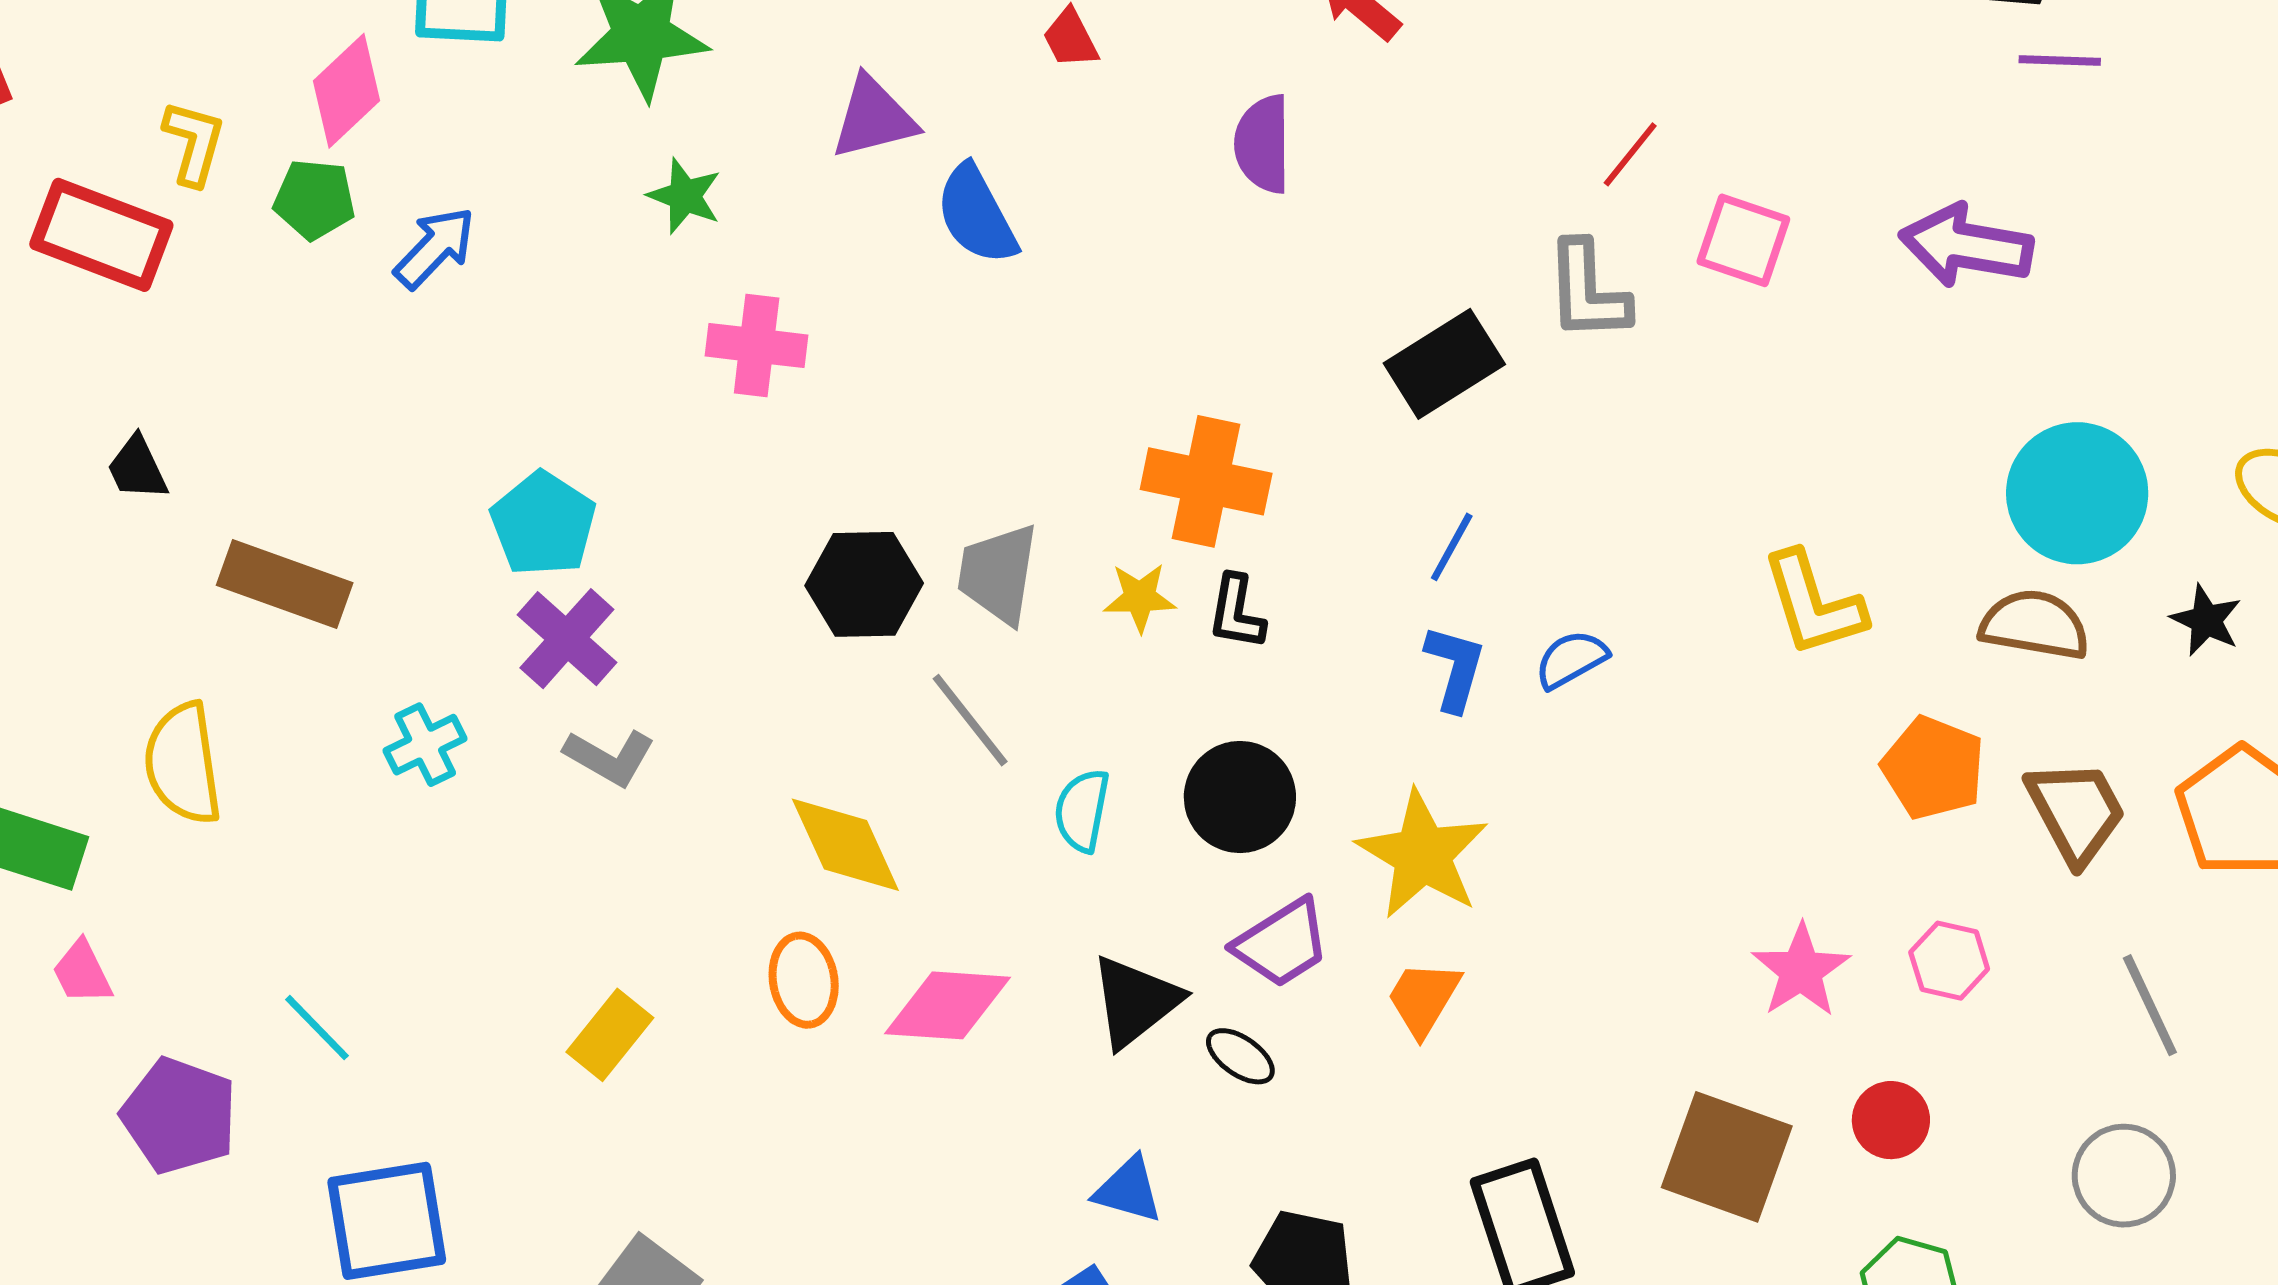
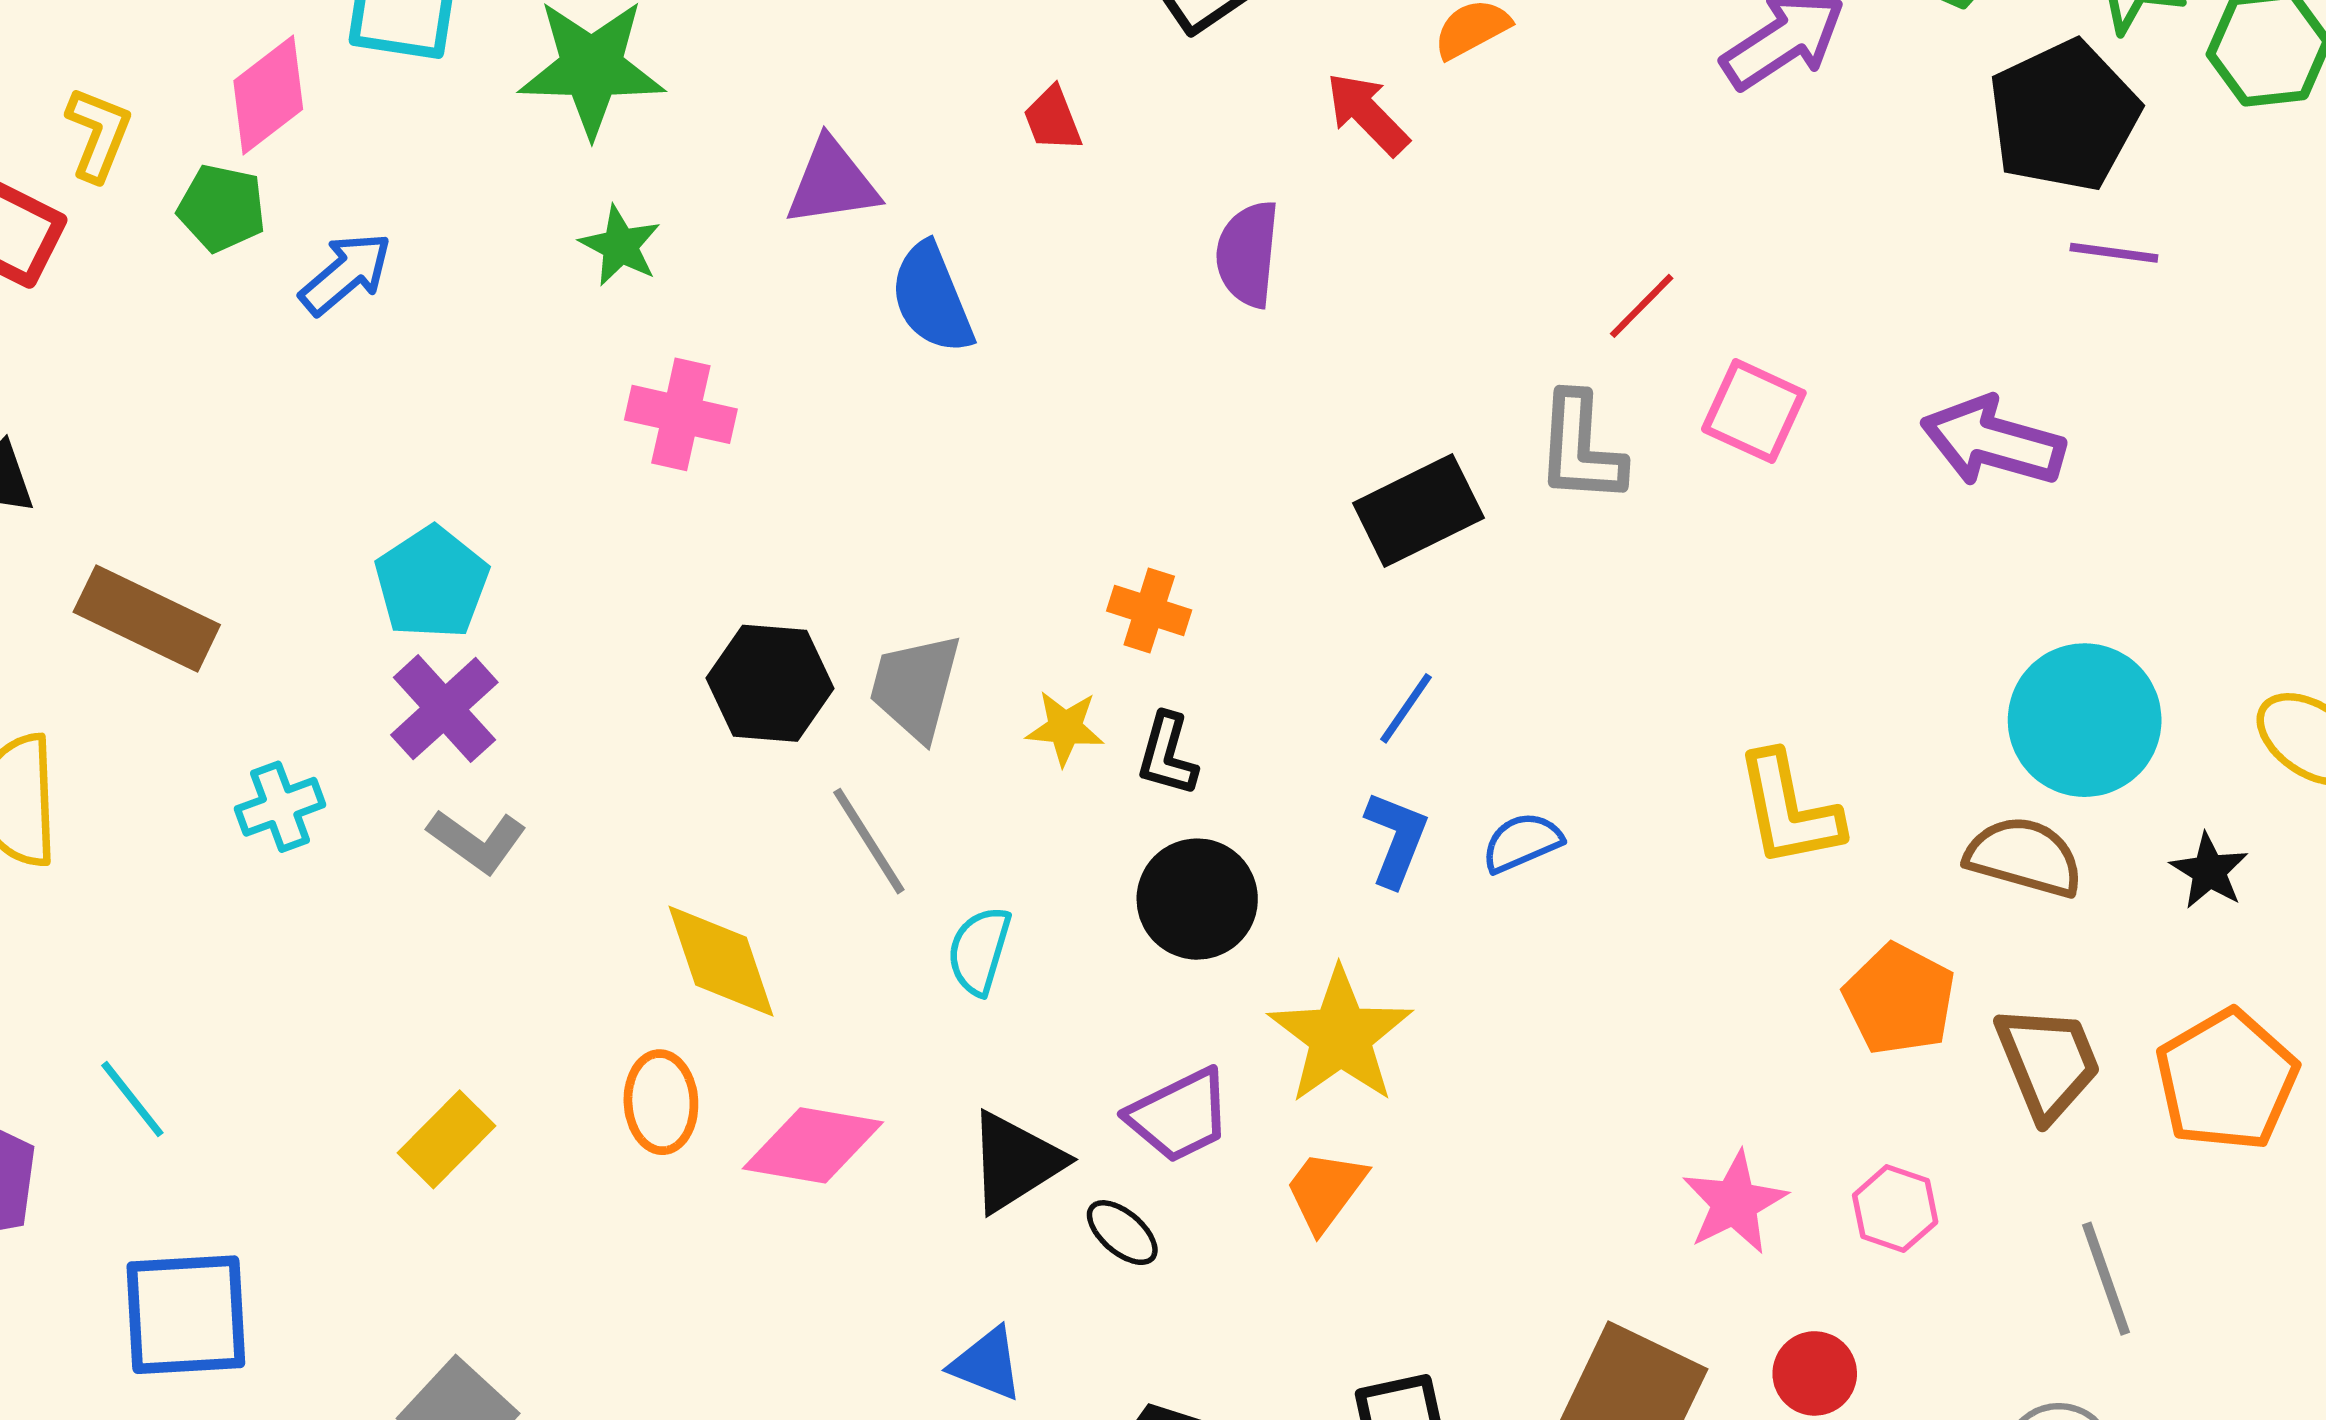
orange cross: (1206, 481) -> (1149, 611), size x0.6
black circle: (1240, 797) -> (1197, 899), moved

